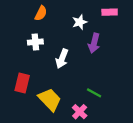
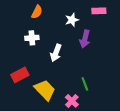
red rectangle: (22, 83) -> (20, 75), turned 48
green line: (94, 93) -> (85, 84), turned 40

